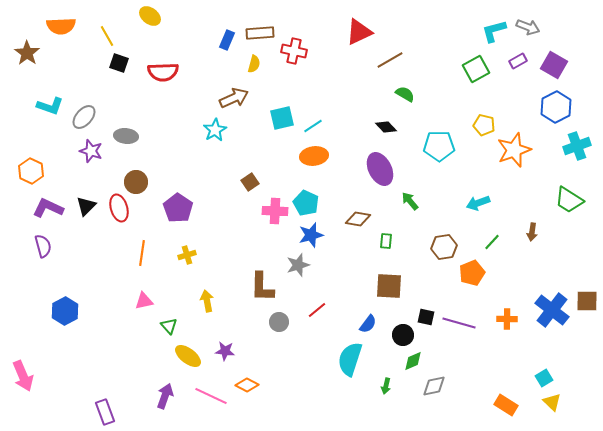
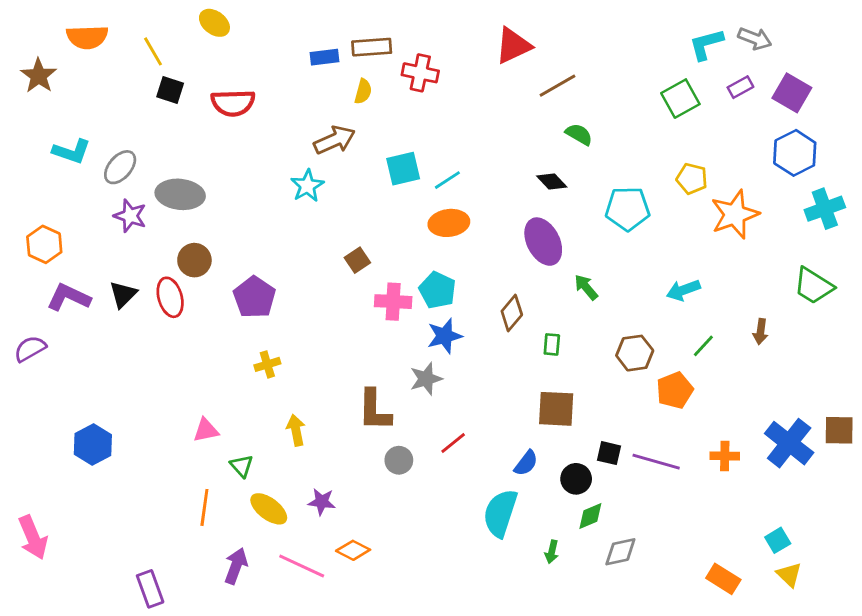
blue rectangle: (227, 40) -> (325, 57), turned 60
gray ellipse: (126, 136) -> (180, 194), size x1.4
brown diamond: (358, 219) -> (512, 313), turned -60
purple semicircle: (43, 246) -> (30, 349), moved, turned -105
orange line: (142, 253) -> (204, 507), moved

